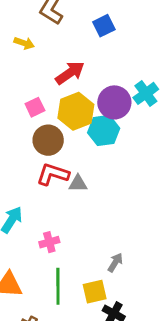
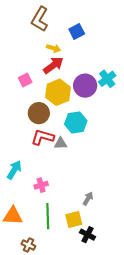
yellow arrow: (24, 43) -> (53, 48), moved
pink square: (35, 107) -> (25, 80), moved
cyan hexagon: (104, 130) -> (76, 123), moved

